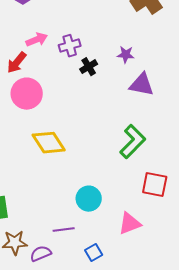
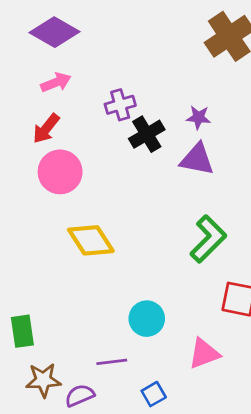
pink arrow: (37, 40) -> (56, 82), moved
black cross: (89, 67) -> (147, 134), size x1.4
purple triangle: (142, 85) -> (197, 159), moved

